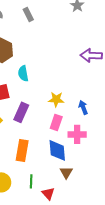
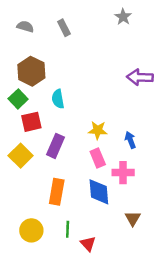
pink rectangle: (56, 122) -> (98, 158), turned -42
brown triangle: (66, 172) -> (133, 218), moved

